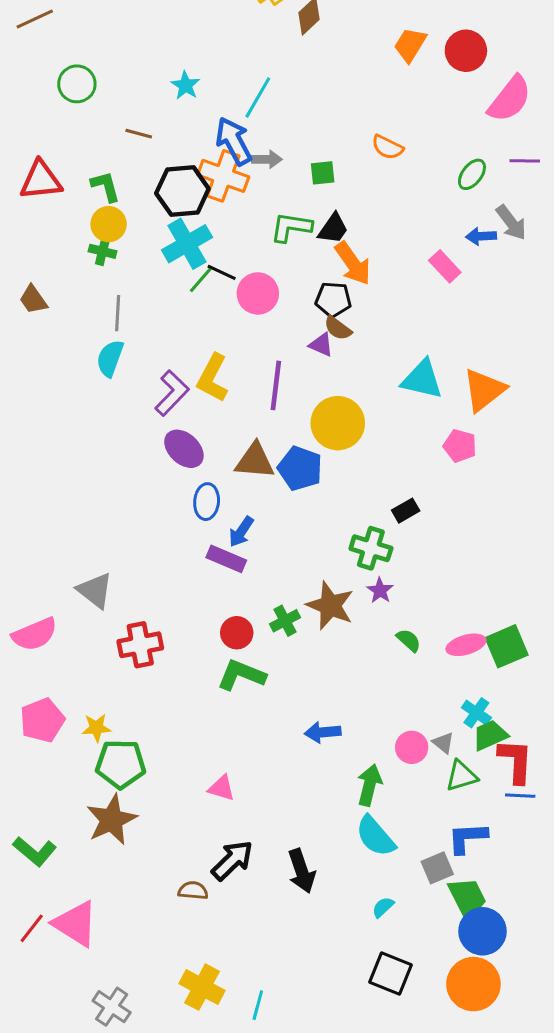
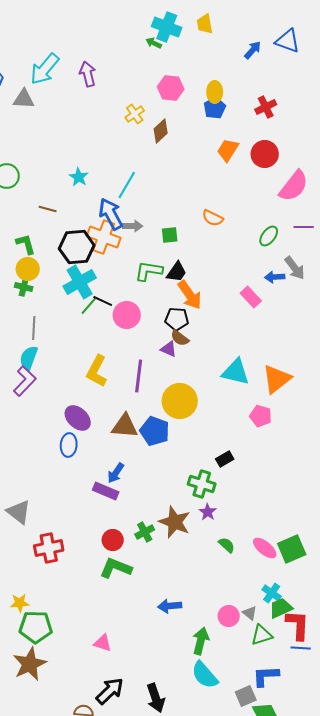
purple L-shape: (172, 393) -> (25, 381), moved
blue ellipse: (207, 502) -> (69, 445), moved
pink ellipse: (466, 645) -> (265, 548), turned 55

